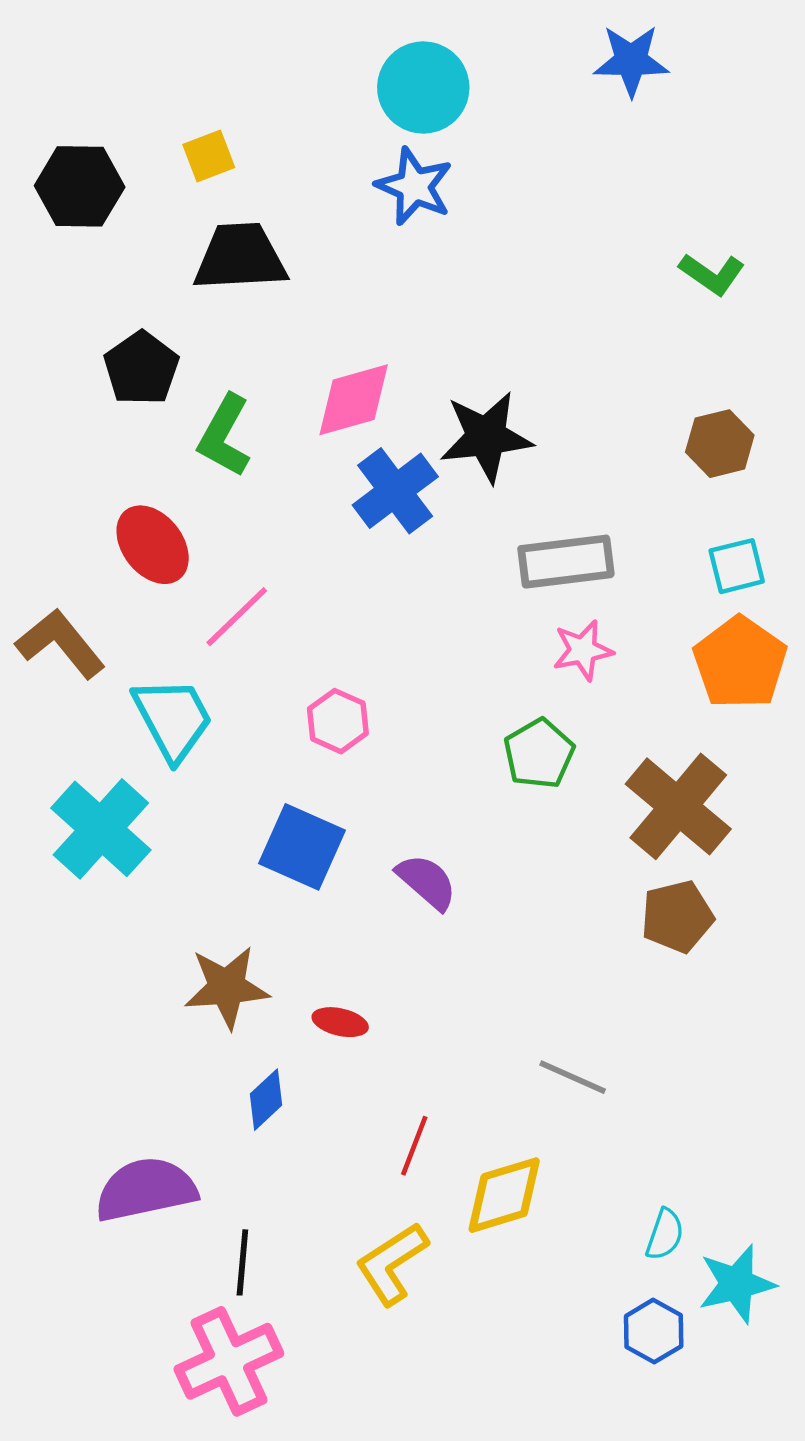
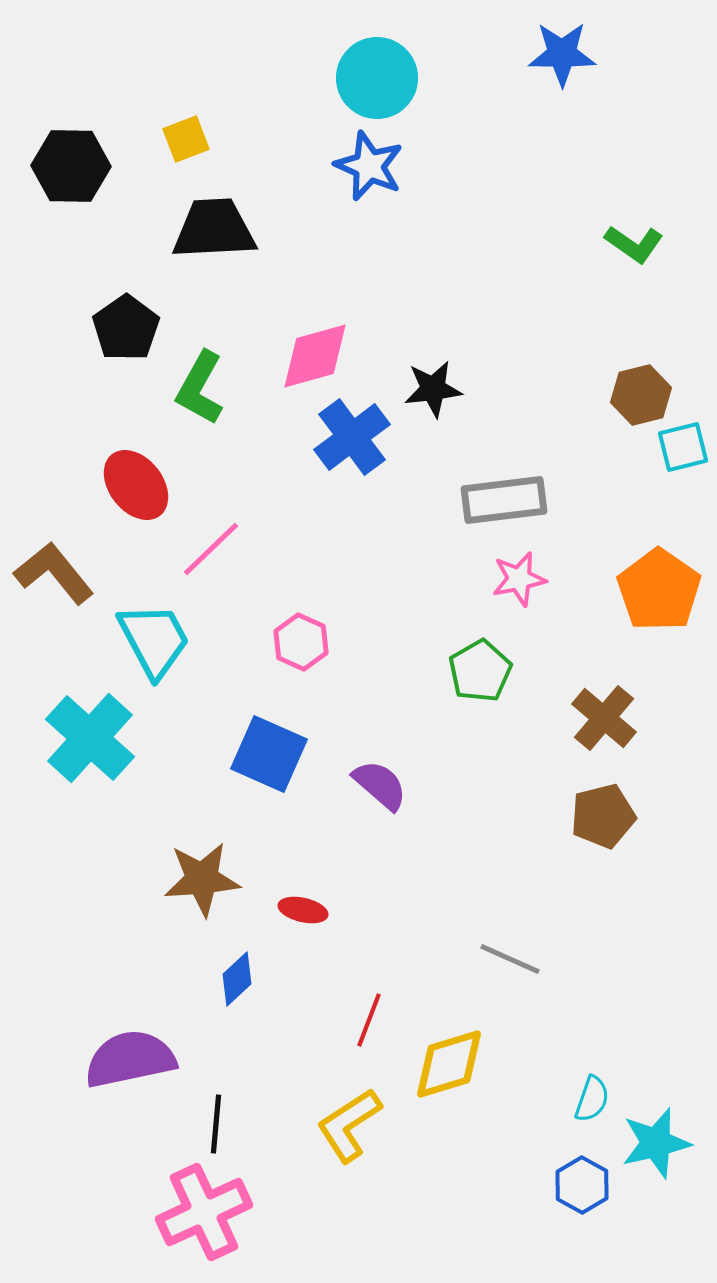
black star: (486, 437) -> (433, 389), size x0.7
cyan square: (737, 566) -> (683, 447), moved
brown cross: (678, 806) -> (604, 718), size x0.7

